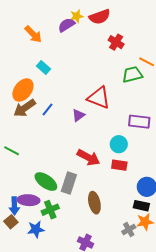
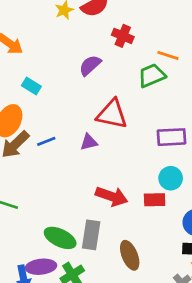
purple semicircle: (66, 25) -> (90, 65), moved
blue line: (48, 110) -> (46, 141), turned 40
purple triangle: (78, 115) -> (89, 142), turned 32
cyan circle: (119, 144) -> (171, 178), moved

